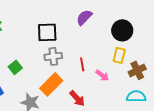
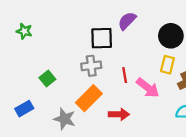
black square: (47, 32) -> (102, 38), moved
pink arrow: (102, 75) -> (148, 88), size x1.5
red arrow: (77, 98) -> (119, 114), turned -48

